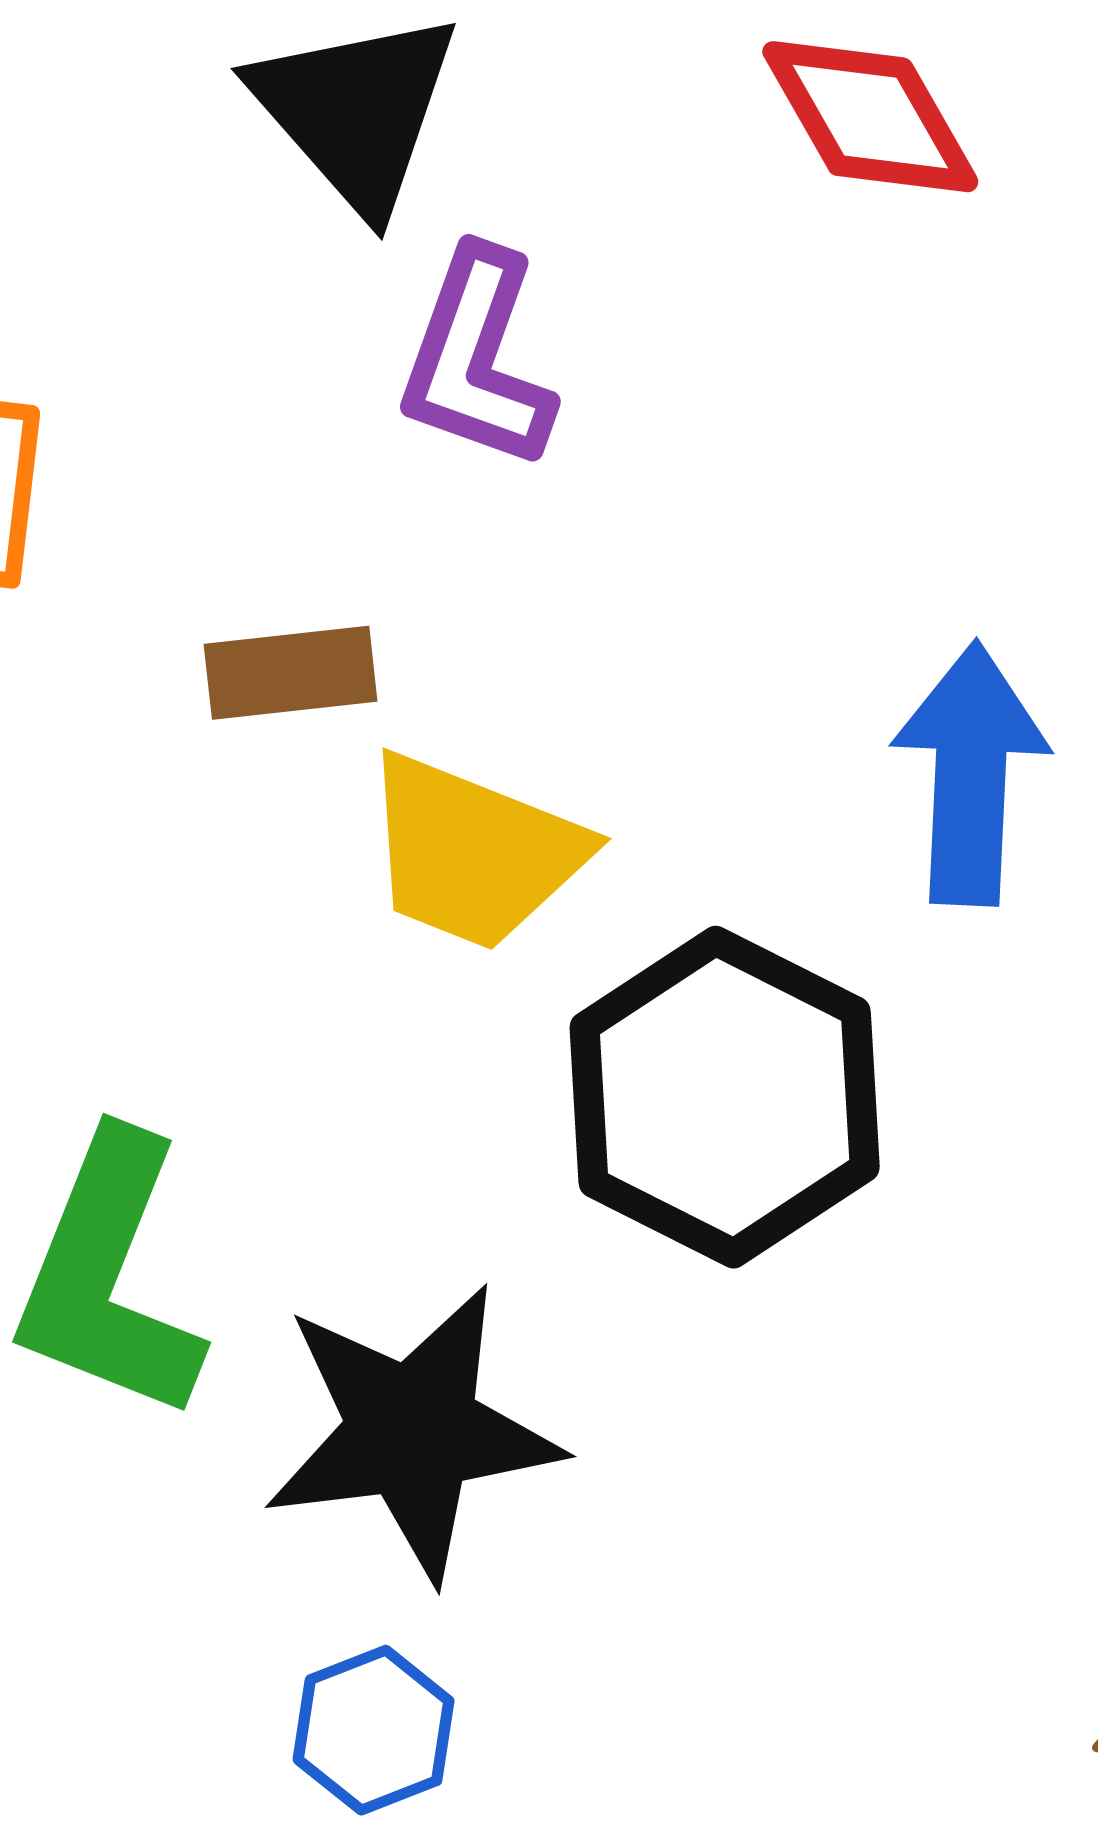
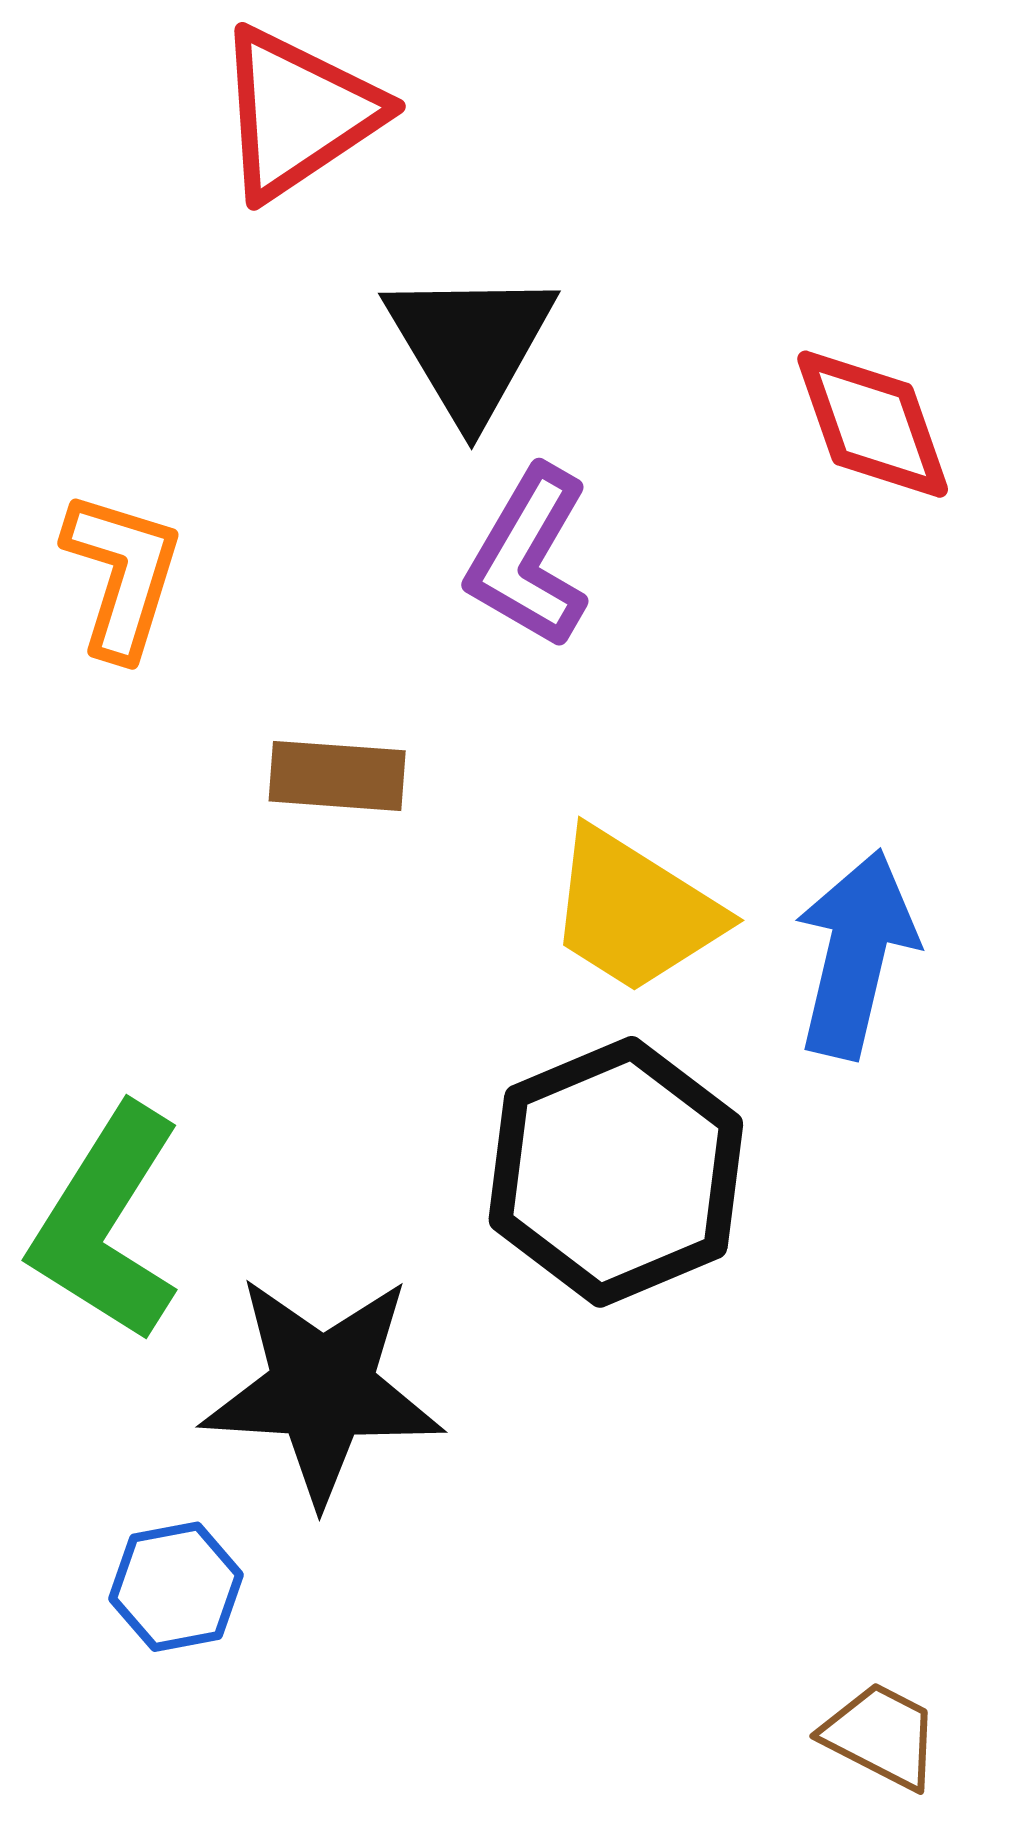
yellow trapezoid: (474, 852) -> (634, 911), moved
blue hexagon: (374, 1730) -> (176, 1587), moved

